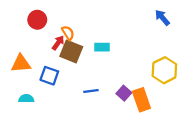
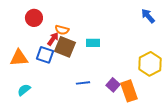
orange semicircle: (68, 33) -> (62, 30), turned 136
blue square: (49, 76) -> (45, 55), moved
cyan semicircle: (26, 99) -> (24, 90), turned -40

